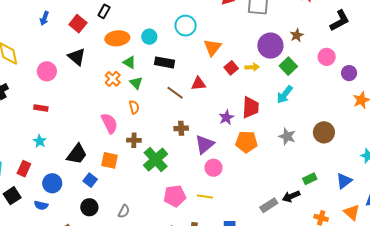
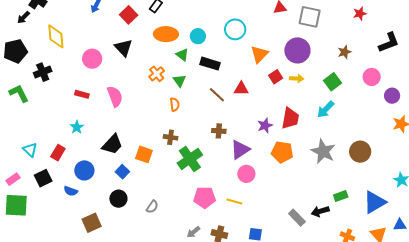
purple circle: (270, 46) -> (297, 50), moved
green triangle: (129, 62) -> (182, 55), moved
pink semicircle: (109, 123) -> (115, 96), moved
gray star: (287, 136) -> (323, 151), size x1.4
blue triangle: (344, 181) -> (375, 202), size x1.4
gray rectangle: (269, 205) -> (297, 218), turned 72

